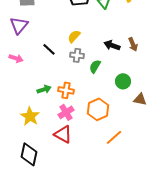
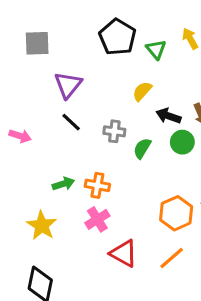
purple triangle: (19, 25) -> (68, 85), moved
yellow semicircle: (74, 36) -> (142, 91), moved
green circle: (123, 81) -> (182, 142), moved
orange hexagon: (98, 109) -> (176, 213), moved
red triangle: (63, 134) -> (124, 253), moved

